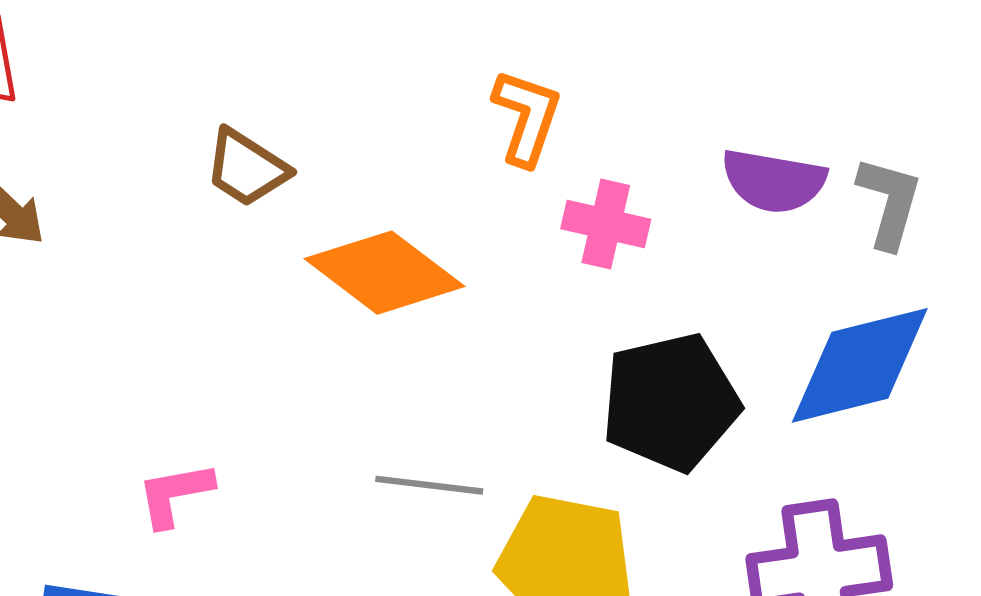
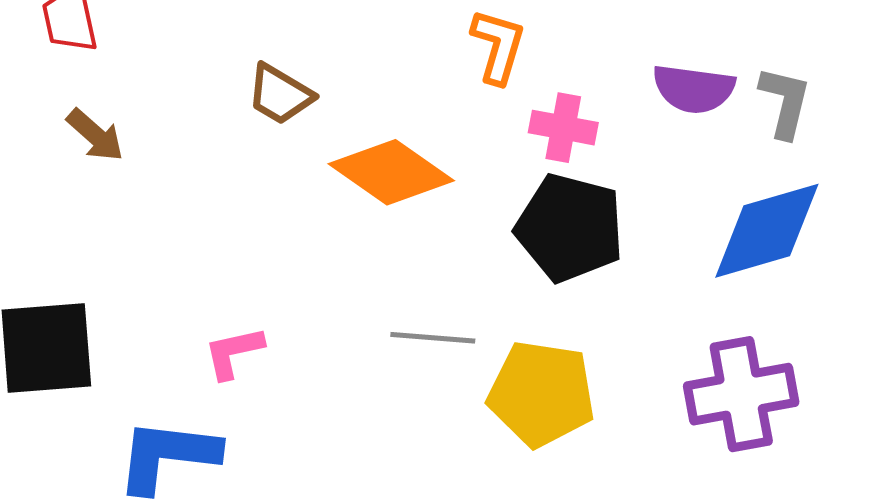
black pentagon: (671, 402) -> (570, 228), moved, turned 30

